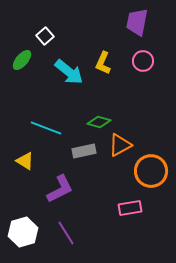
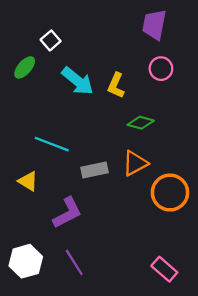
yellow L-shape: (103, 63) -> (116, 85), moved
green diamond: (99, 122) -> (141, 123), moved
pink rectangle: (130, 208) -> (164, 269), moved, turned 50

